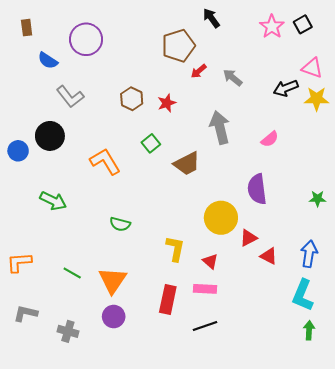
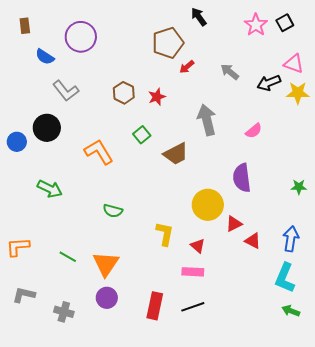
gray arrow: (233, 78) -> (230, 72), moved
red rectangle: (168, 300) -> (155, 306), moved
green arrow: (309, 330) -> (291, 311), turned -72

